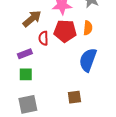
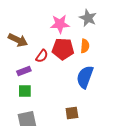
brown arrow: (32, 19) -> (18, 40), moved, turned 66
red semicircle: (43, 38) -> (42, 56), turned -144

